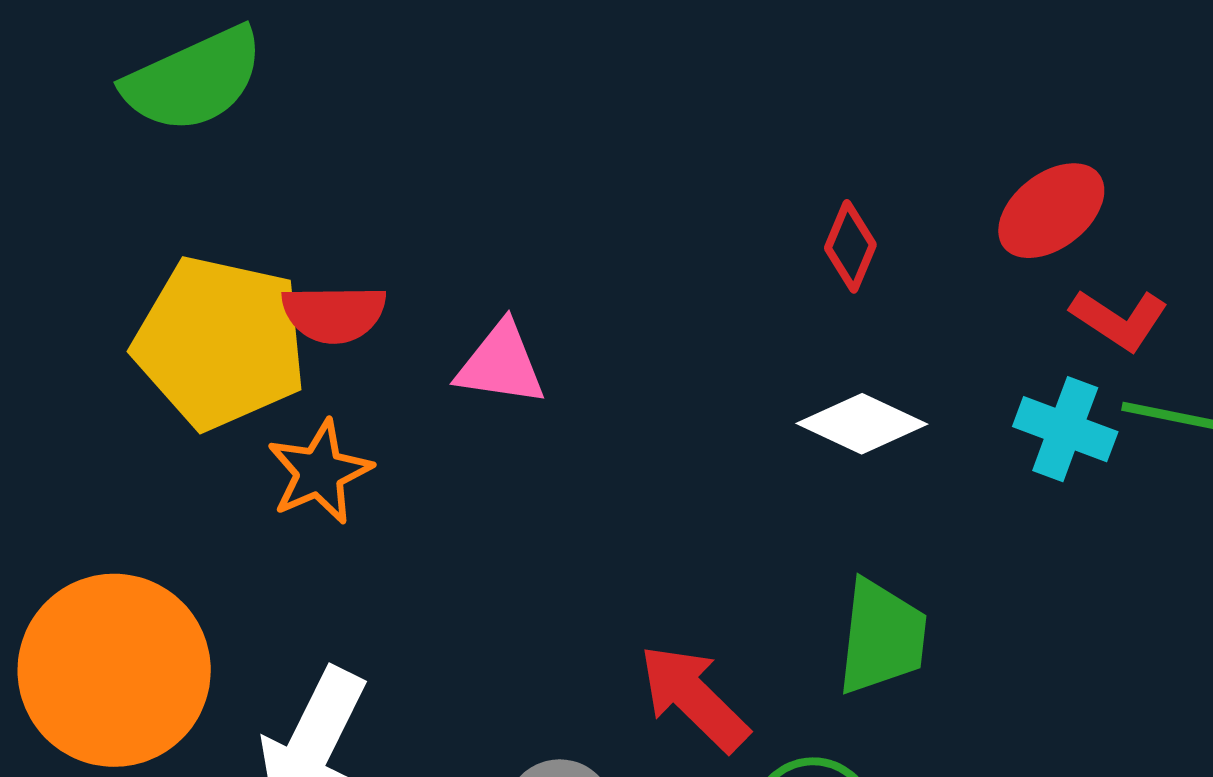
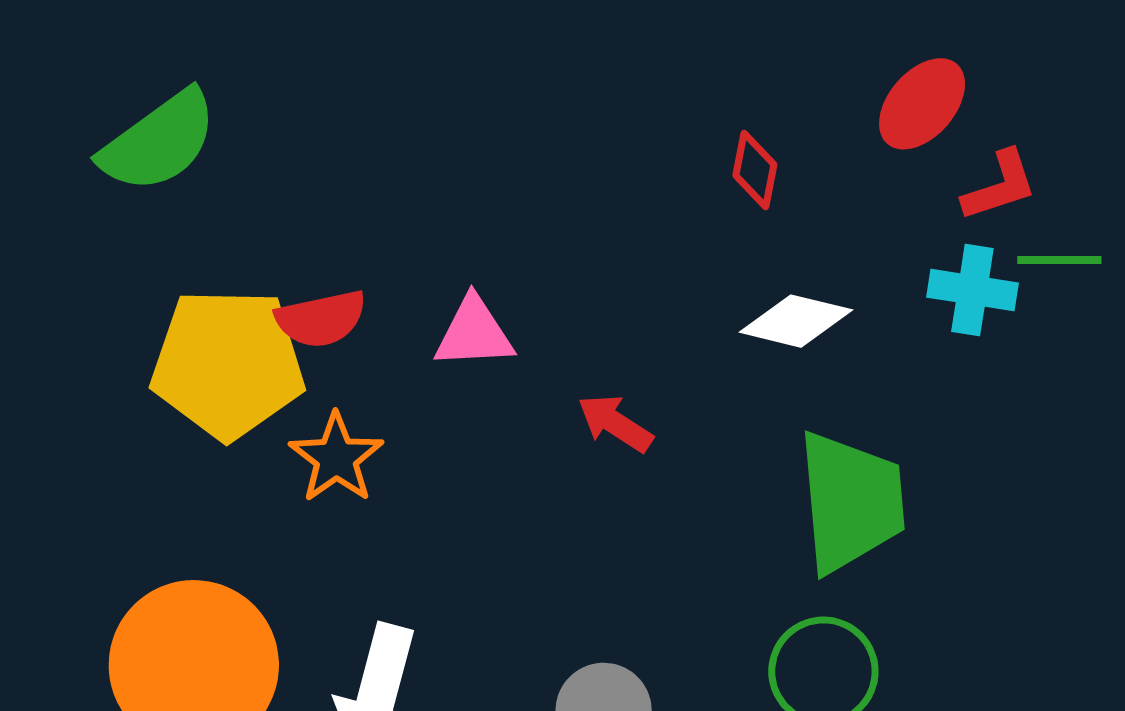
red L-shape: (1119, 319) -> (1000, 186), turned -40
green trapezoid: (882, 637) -> (851, 502), size x1.4
red arrow: (694, 698) -> (615, 423), moved, size x0.7

